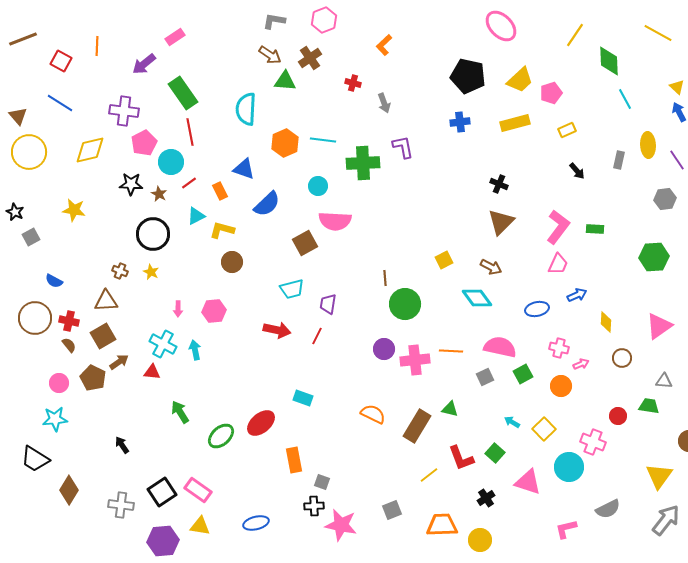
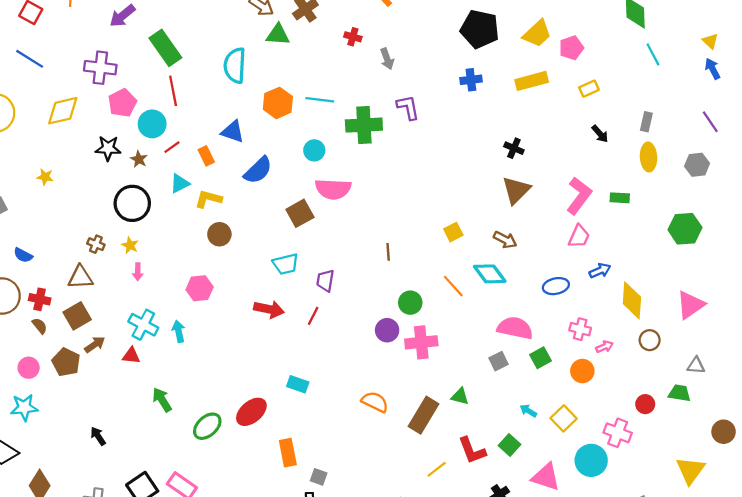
yellow ellipse: (648, 145) -> (649, 157), moved
yellow star: (74, 210) -> (45, 177), size x0.7
green circle: (405, 304) -> (410, 303), moved, size x0.7
pink arrow: (178, 309) -> (138, 272), moved
yellow diamond: (606, 322) -> (632, 300), size x1.6
orange line: (451, 351) -> (453, 286), moved, turned 45

